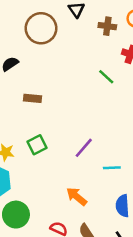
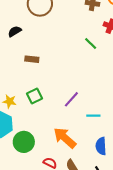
orange arrow: (77, 196) -> (65, 138), size x1.4
green circle: (16, 215) -> (24, 142), moved

